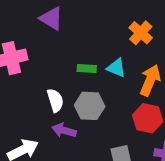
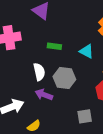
green rectangle: (87, 68) -> (54, 46), moved

